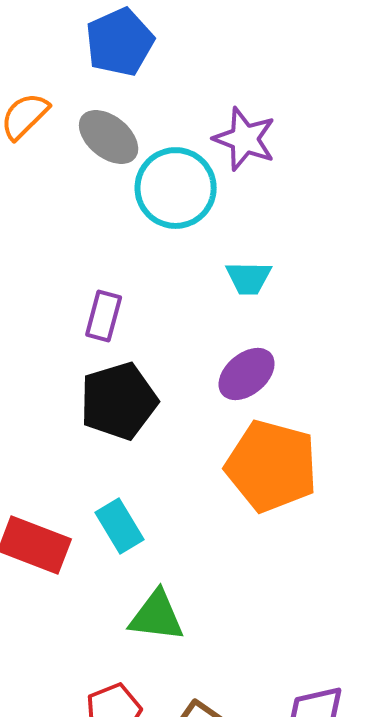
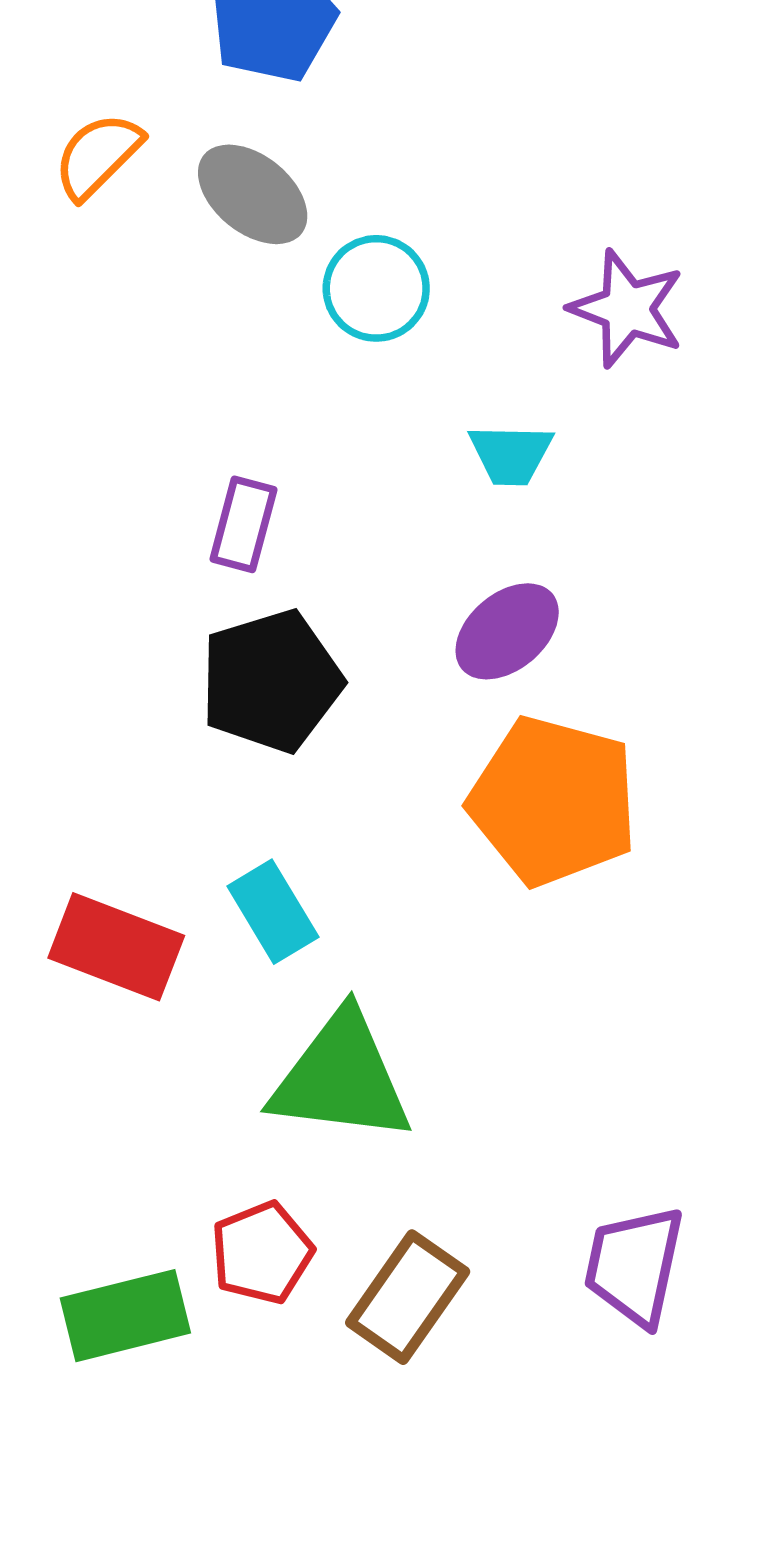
purple star: (245, 139) -> (627, 309), moved
cyan circle: (176, 188) -> (376, 288), size x0.7
green triangle: (157, 616) -> (341, 1078), size x1.4

